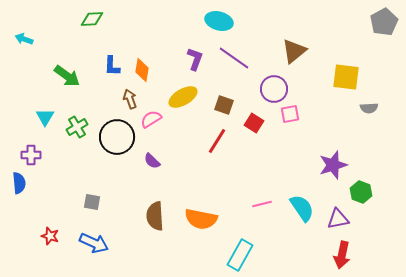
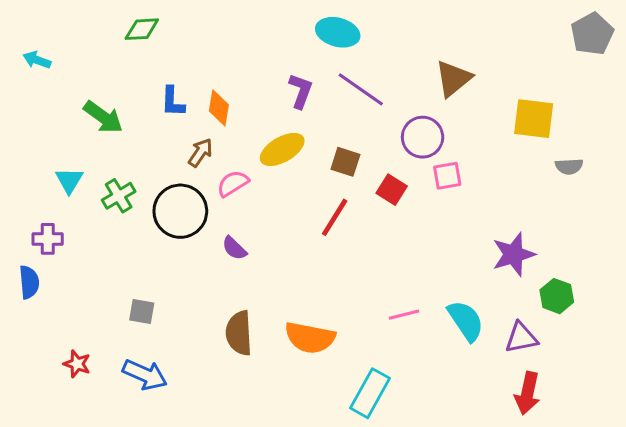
brown arrow: (130, 99) -> (200, 153), turned 54

